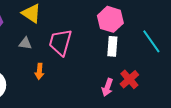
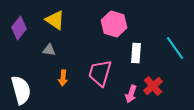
pink hexagon: (110, 19) -> (114, 24), moved
pink trapezoid: (60, 42) -> (100, 73), moved

